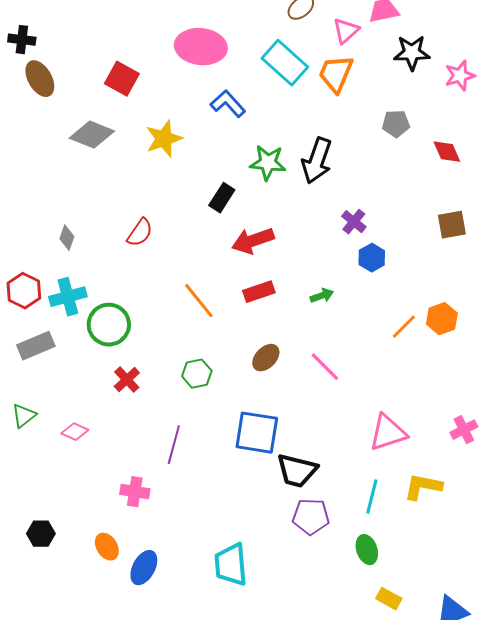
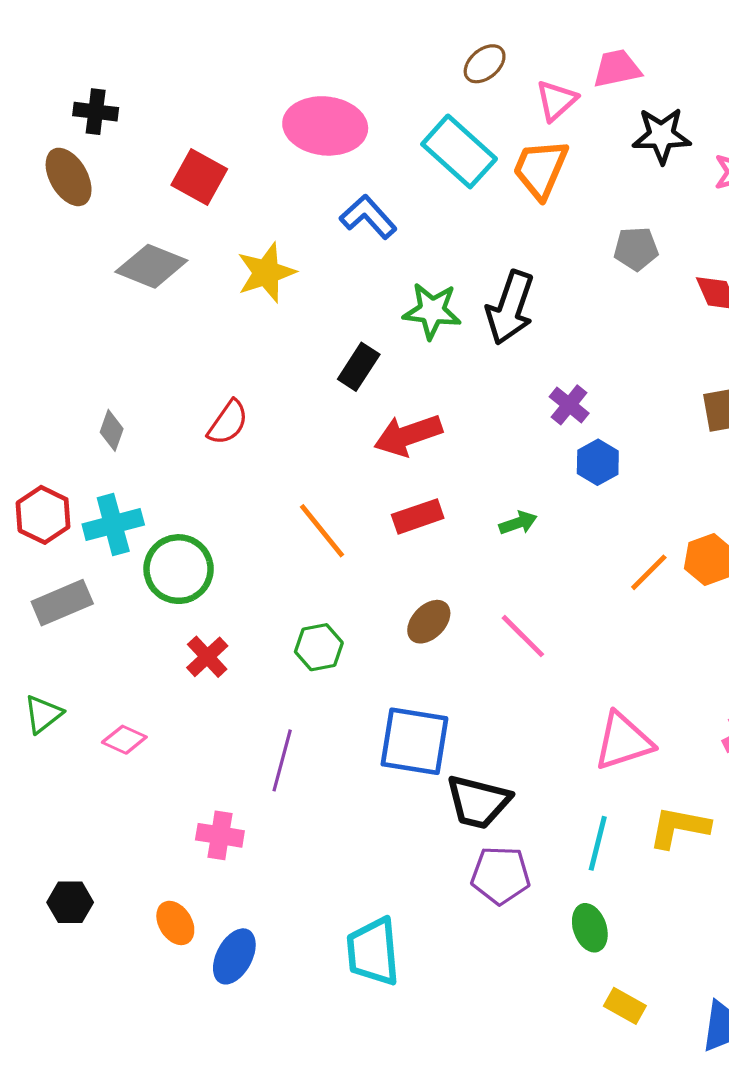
black cross: (22, 40) -> (96, 112), moved

